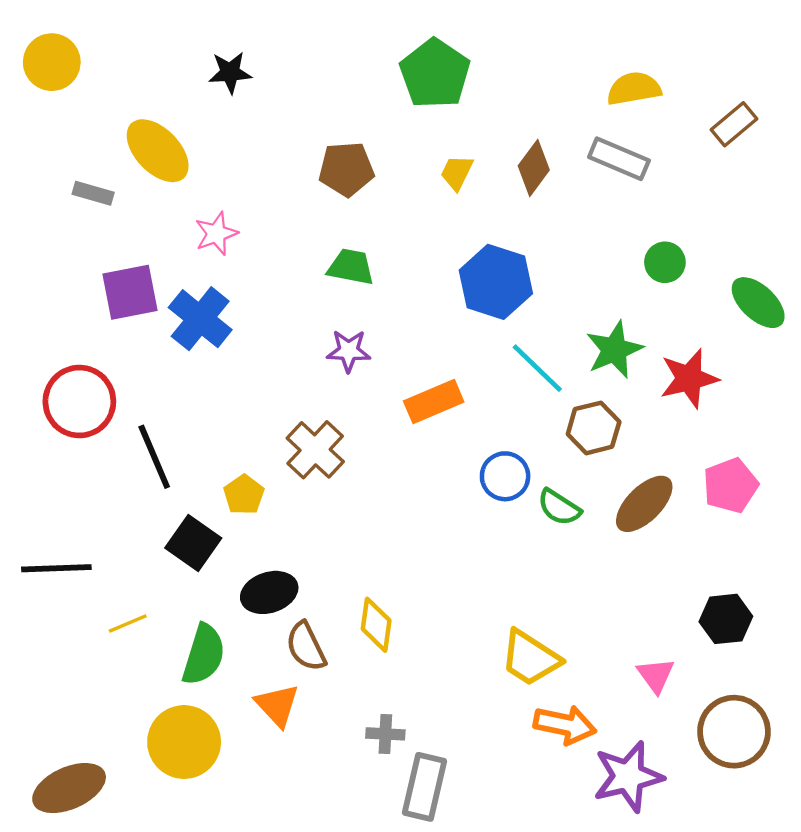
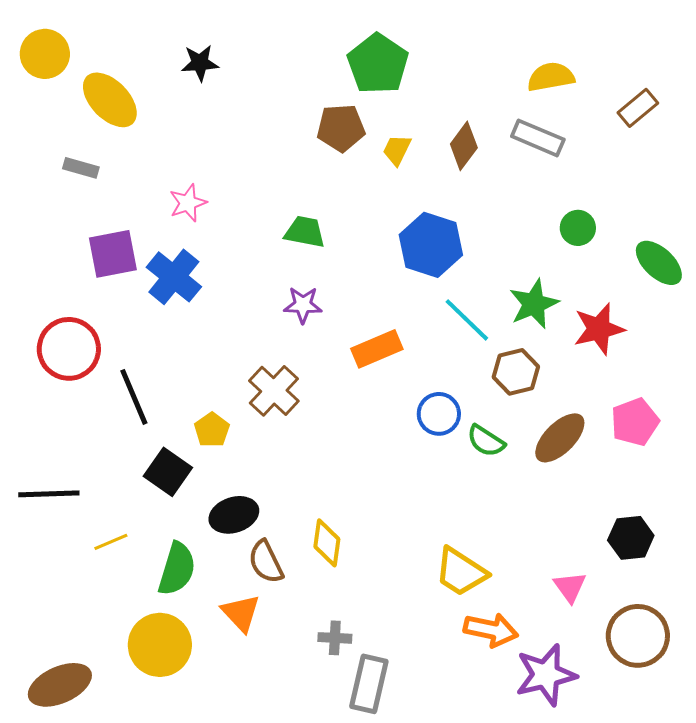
yellow ellipse: (158, 151) -> (110, 100), moved
brown pentagon: (346, 169) -> (341, 128), moved

